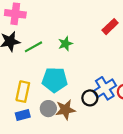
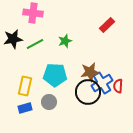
pink cross: (15, 14) -> (33, 13), moved
black circle: (90, 98) -> (88, 92), size x1.6
brown star: (65, 110) -> (90, 72), moved

